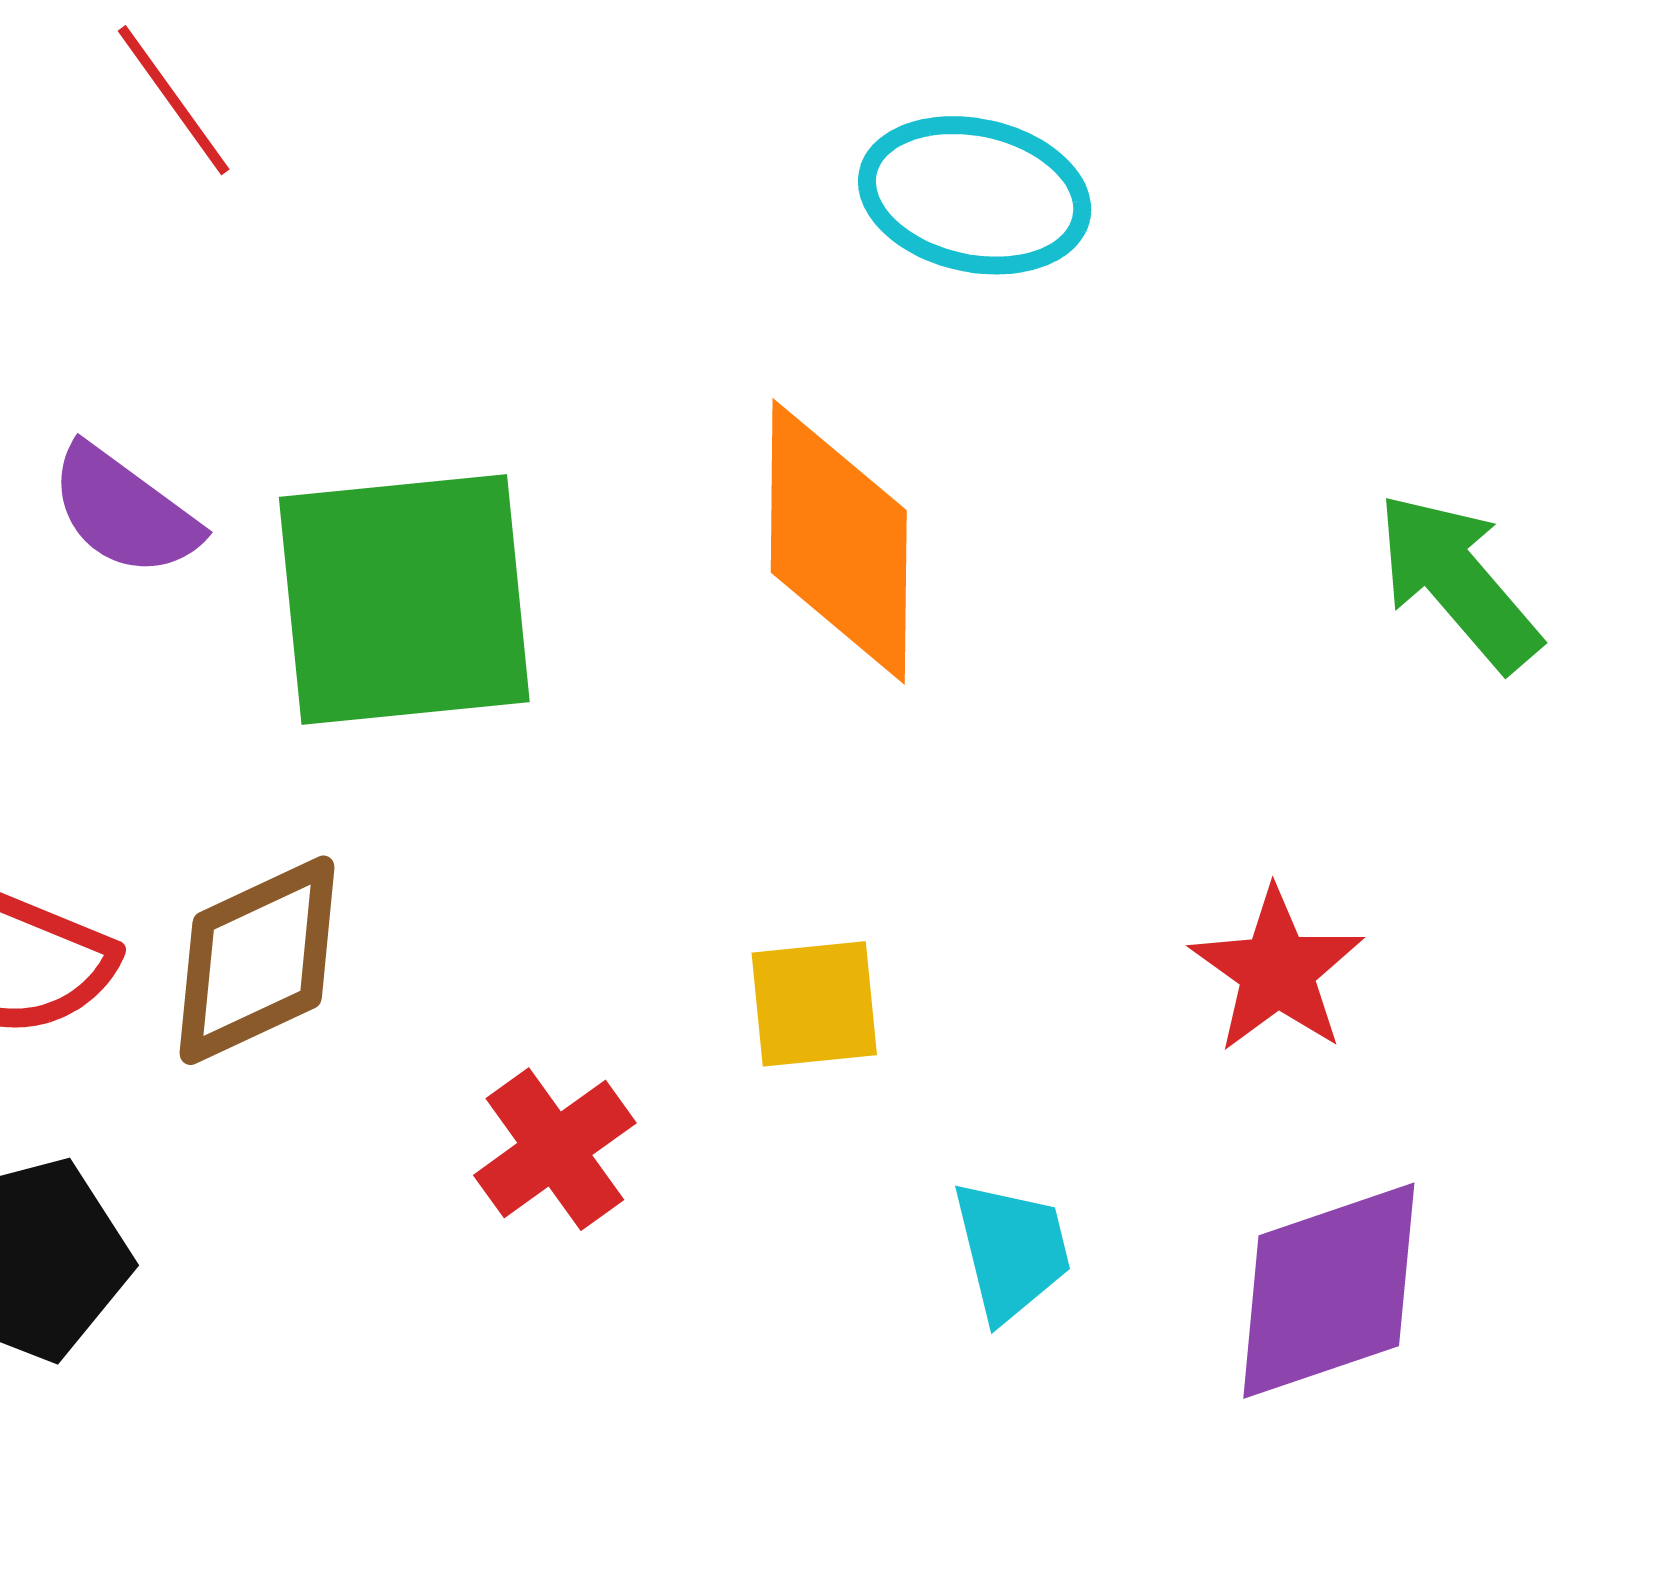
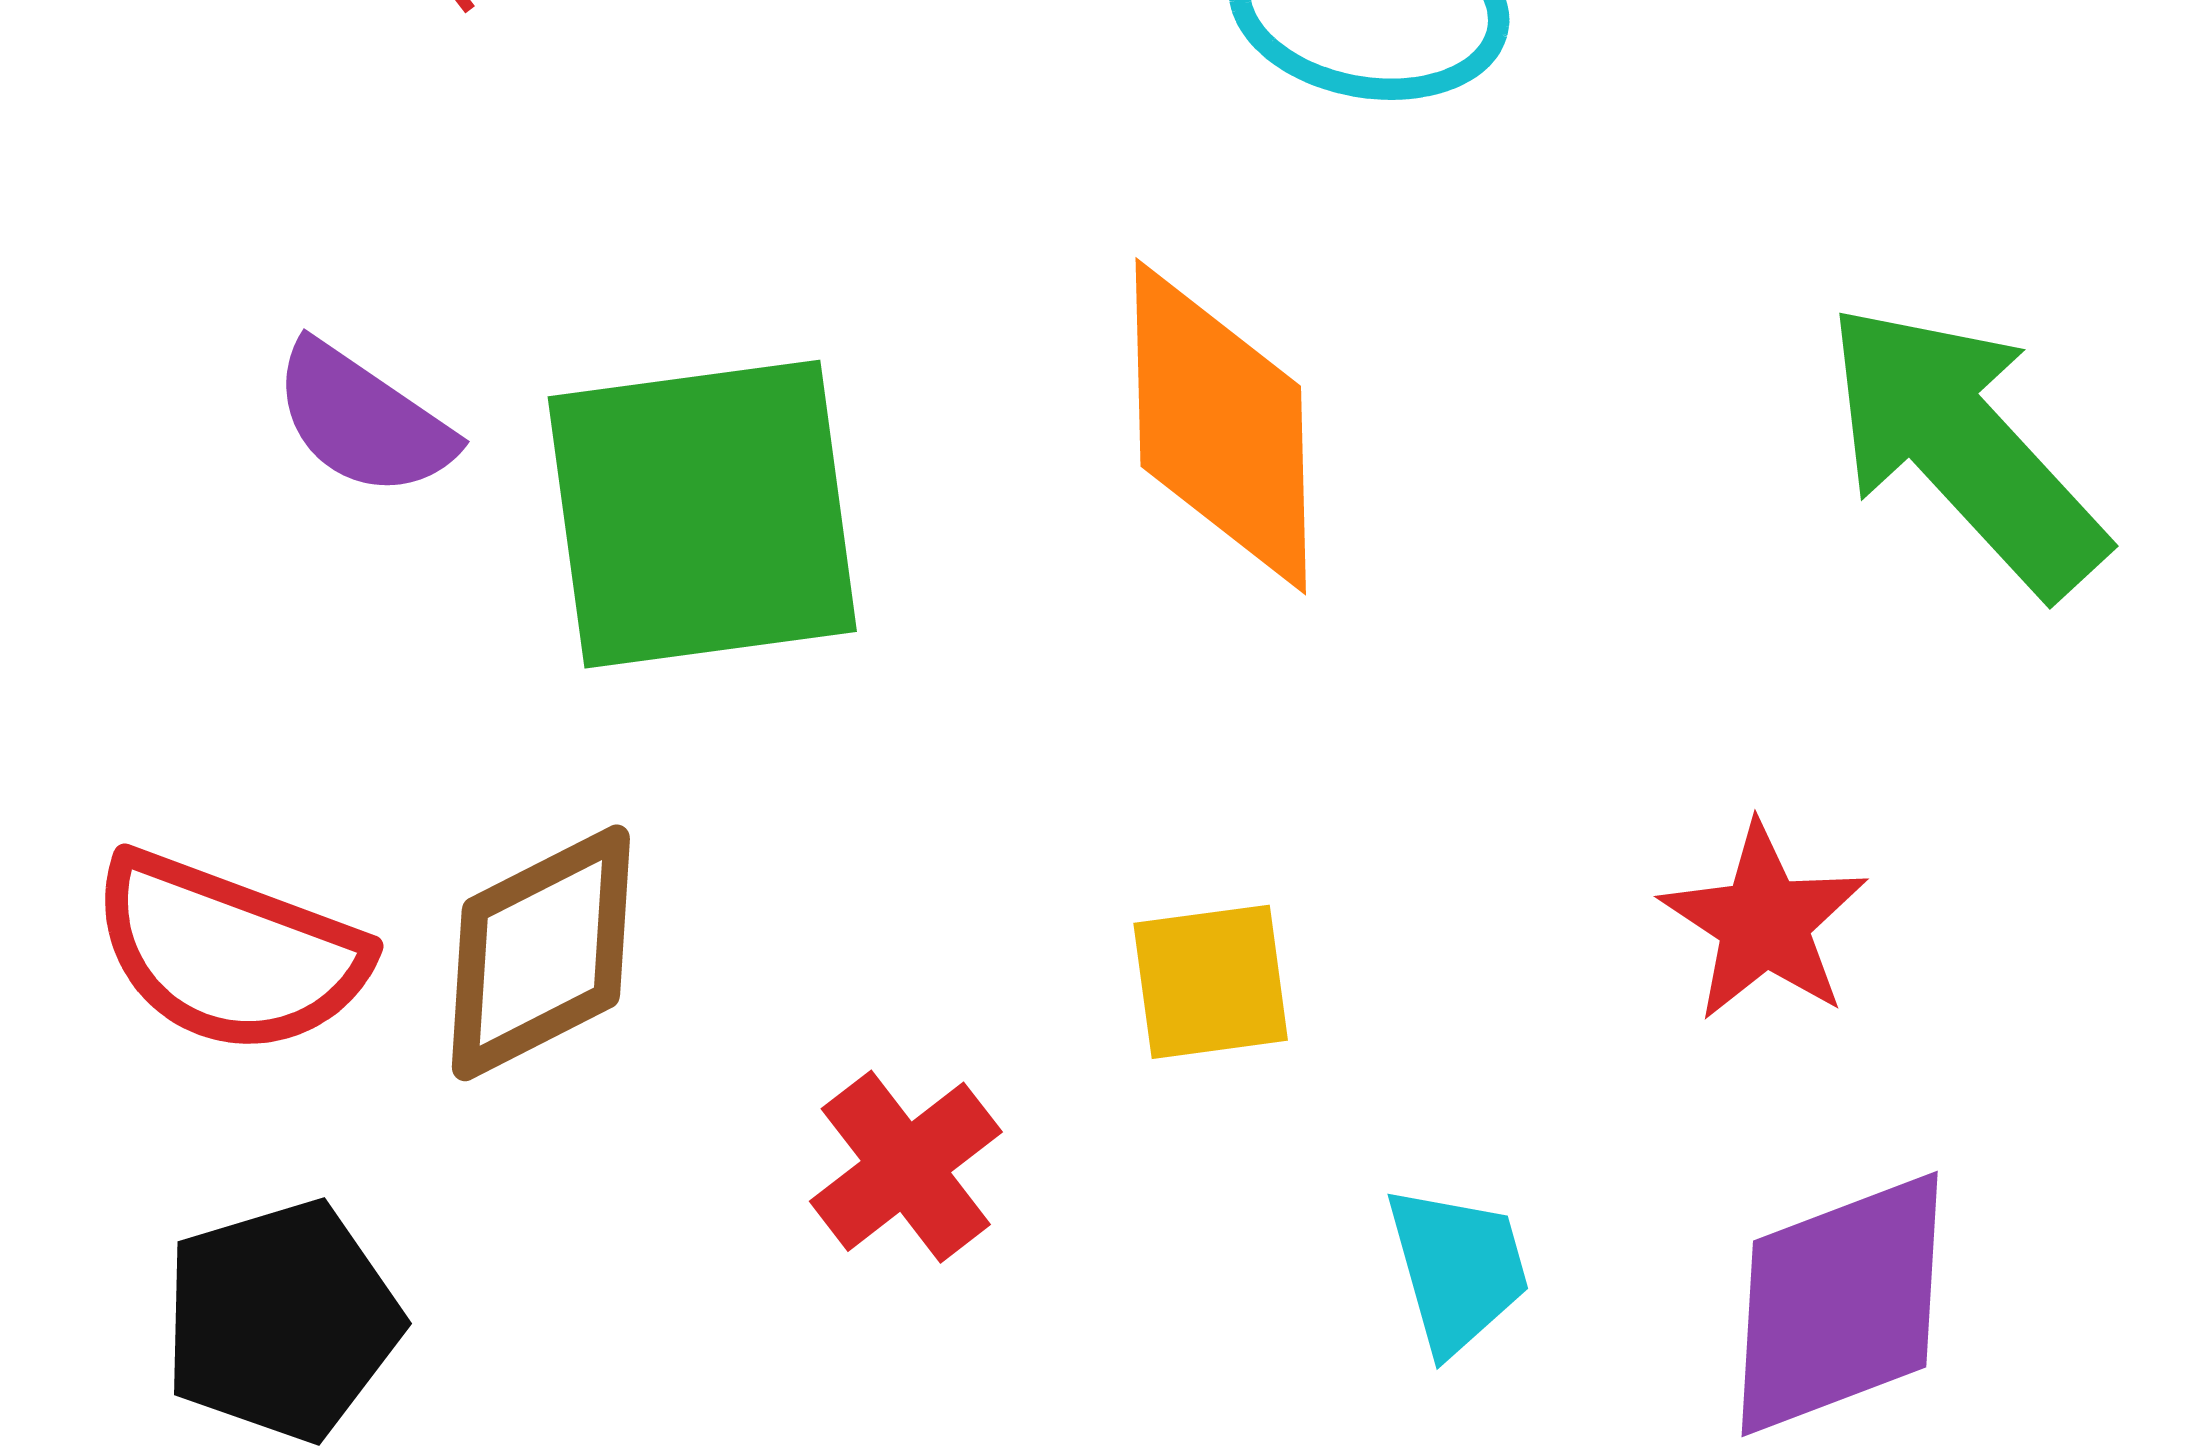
green arrow: (1458, 581) -> (1965, 448), size x1.4

